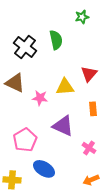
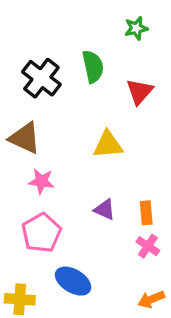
red triangle: (89, 74) -> (140, 91), moved
pink star: (40, 98) -> (41, 181), moved
orange rectangle: (93, 109) -> (146, 213), moved
purple triangle: (63, 126) -> (105, 210), size x0.6

